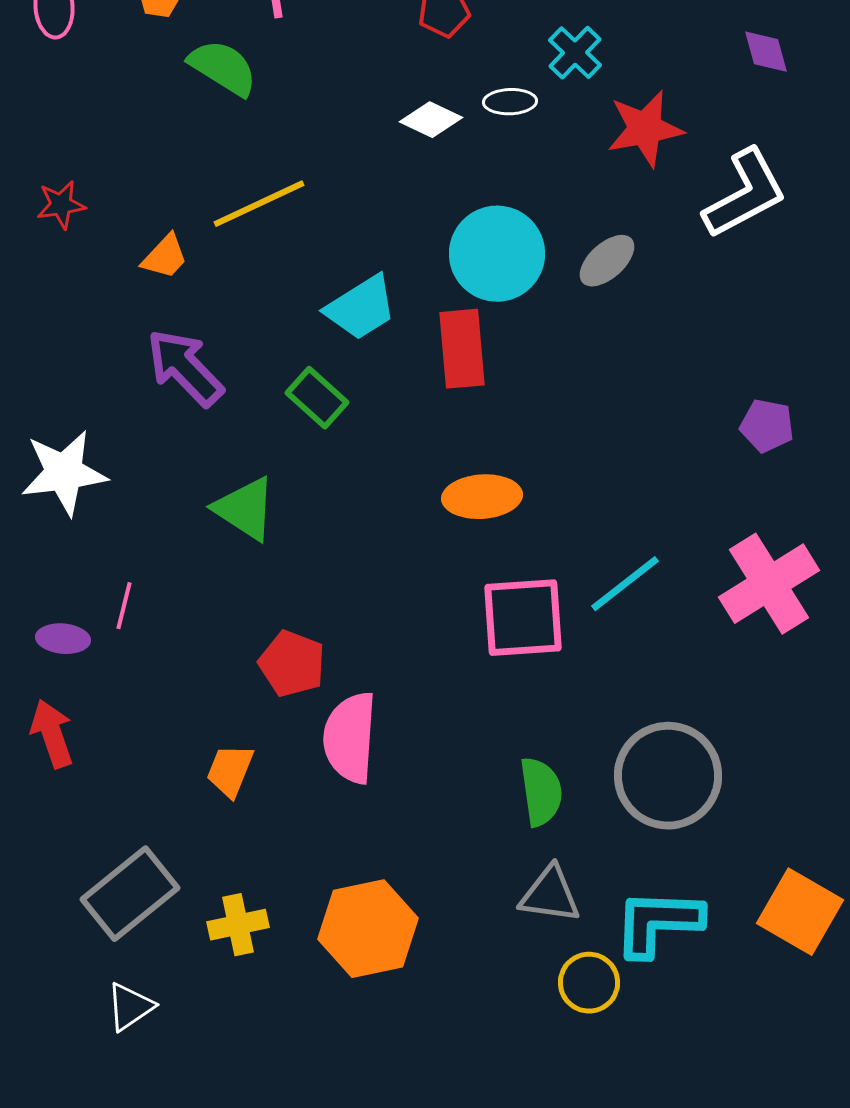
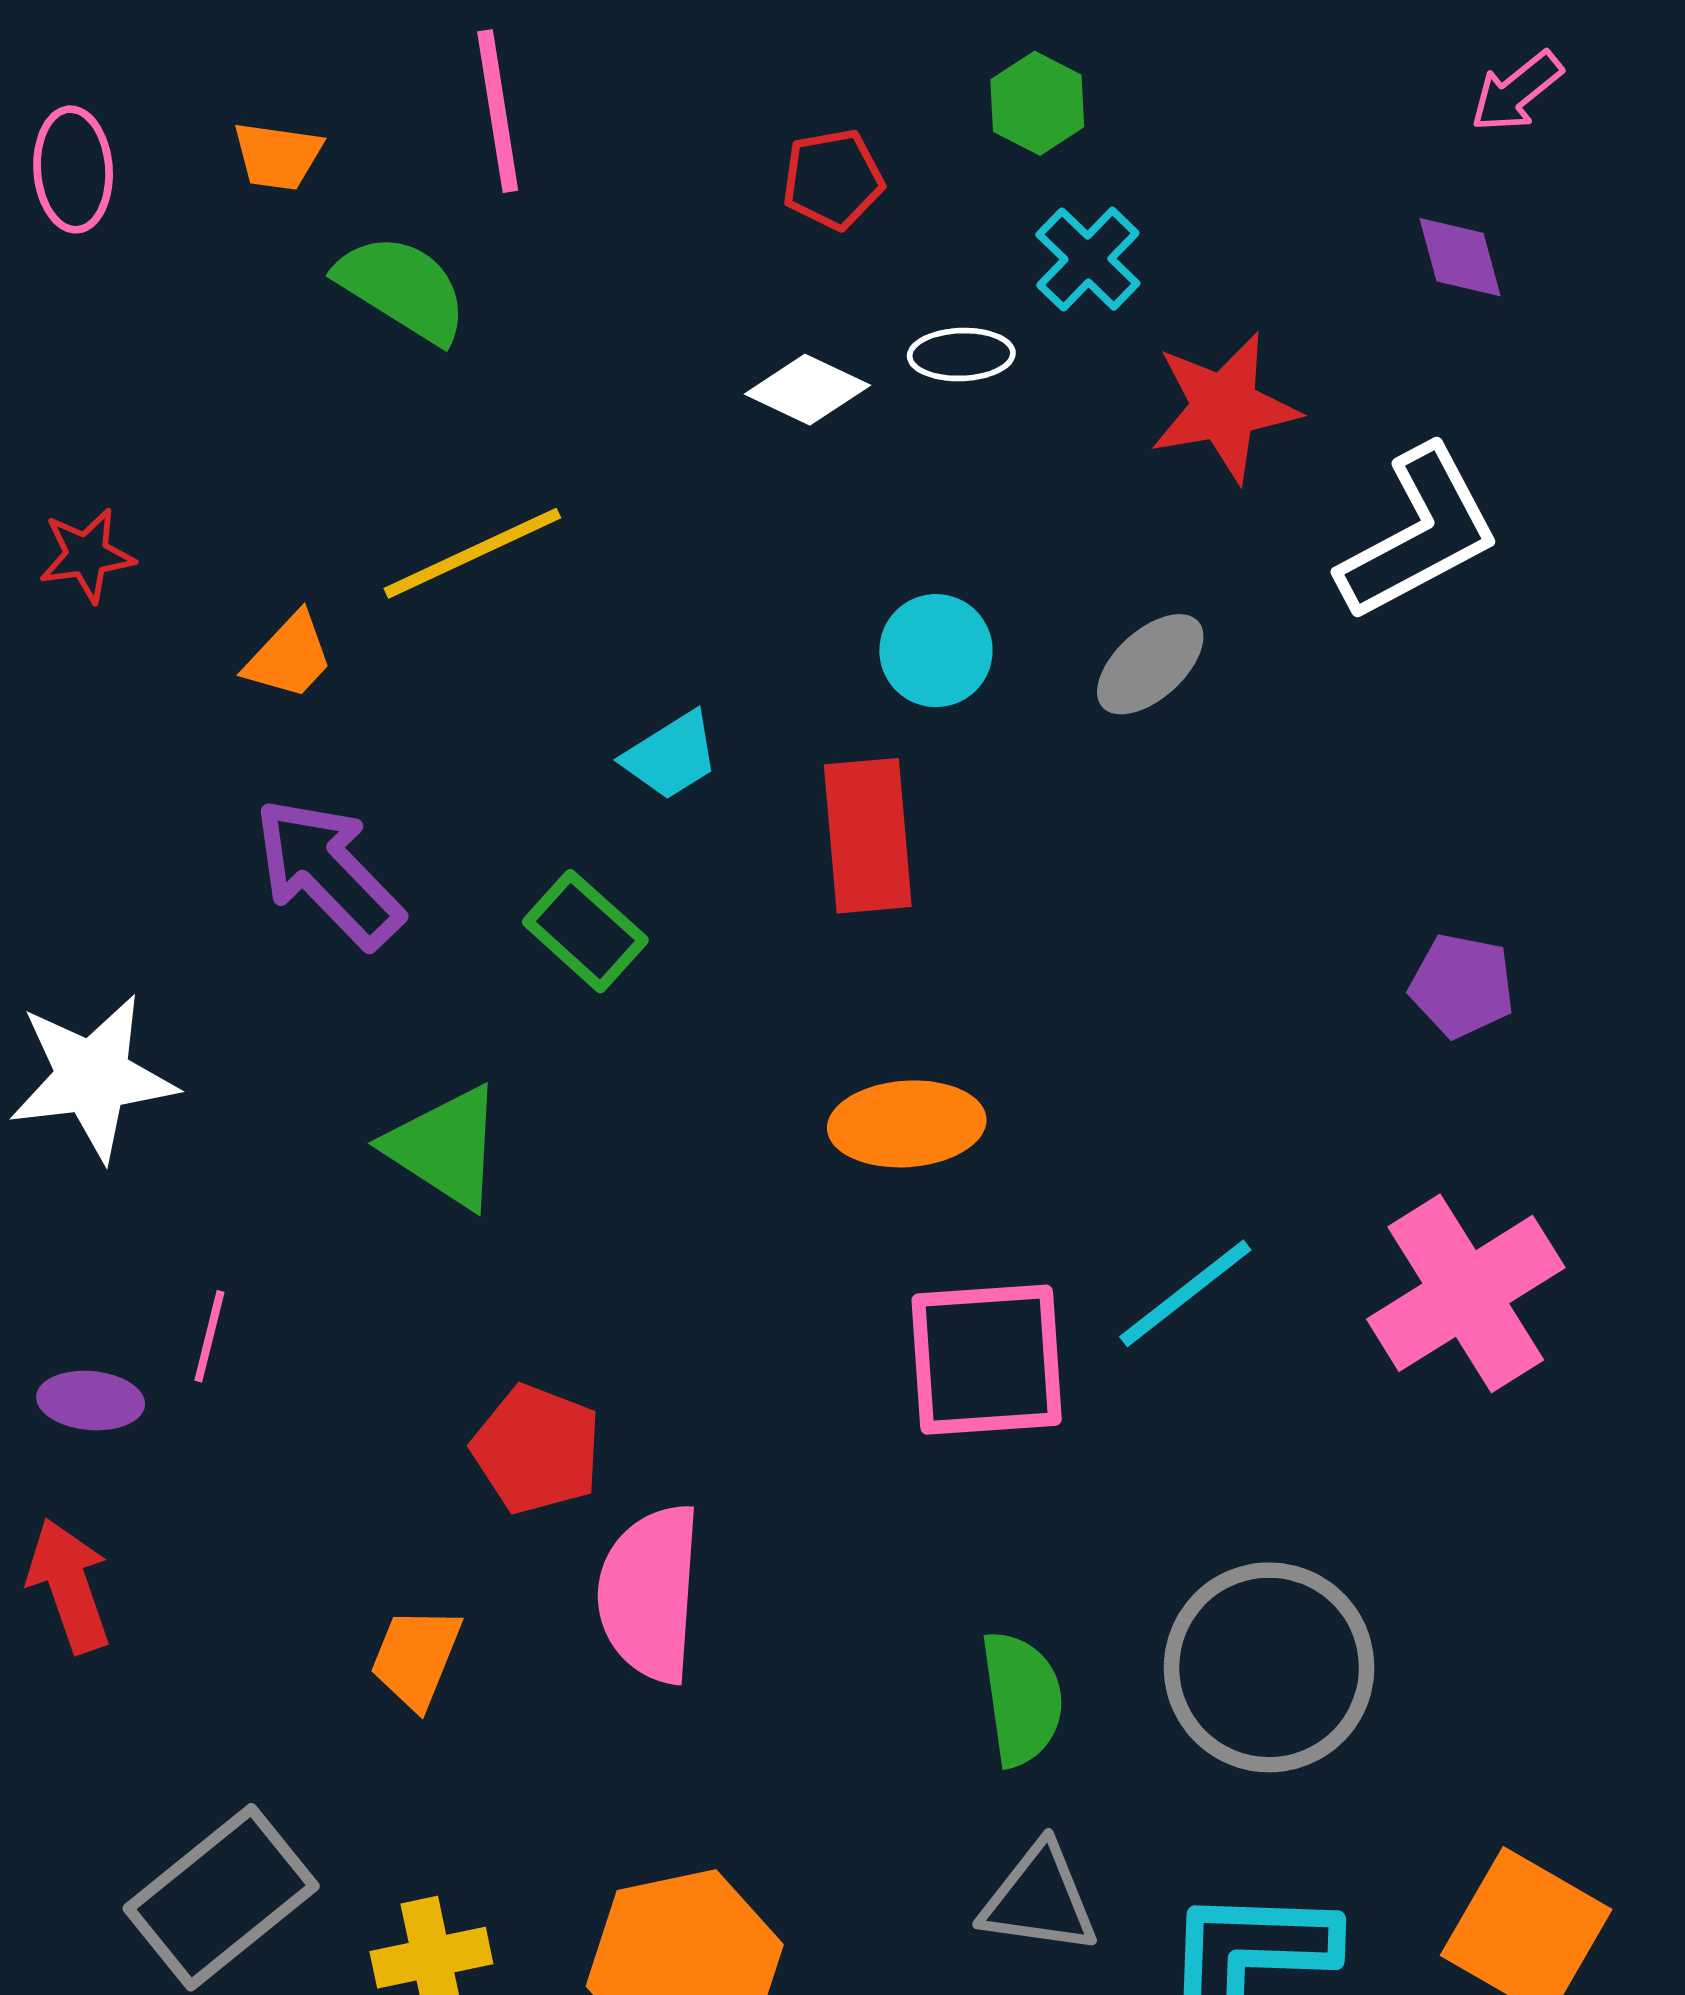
cyan circle: (497, 254) -> (936, 651), size x0.6
cyan trapezoid: (361, 308) -> (671, 756), size x0.7

